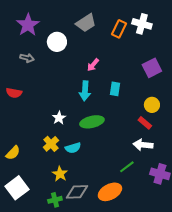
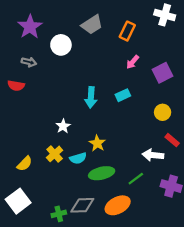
white cross: (142, 24) -> (165, 15), moved
pink arrow: (93, 65) -> (133, 62), moved
cyan rectangle: (115, 89) -> (123, 95), turned 56
red semicircle: (14, 93) -> (16, 86), moved
green ellipse: (92, 122) -> (102, 173), moved
red rectangle: (145, 123) -> (172, 140), moved
yellow semicircle: (13, 153) -> (25, 164), moved
yellow star: (60, 174) -> (97, 143), moved

